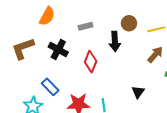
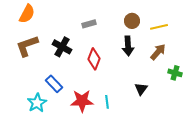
orange semicircle: (47, 16) -> (27, 14), moved
black arrow: (115, 41) -> (128, 46), moved

